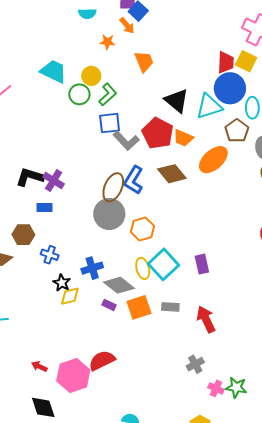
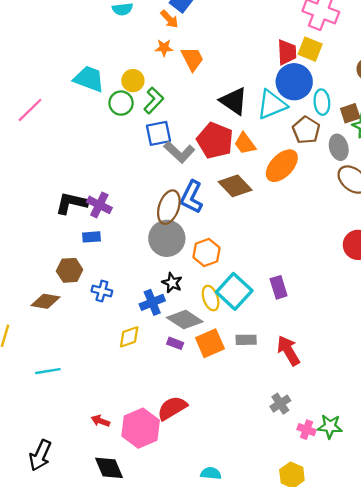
orange star: (107, 42) -> (164, 48), moved
orange trapezoid: (183, 138) -> (245, 144), turned 35
black star: (62, 283) -> (172, 283), moved

